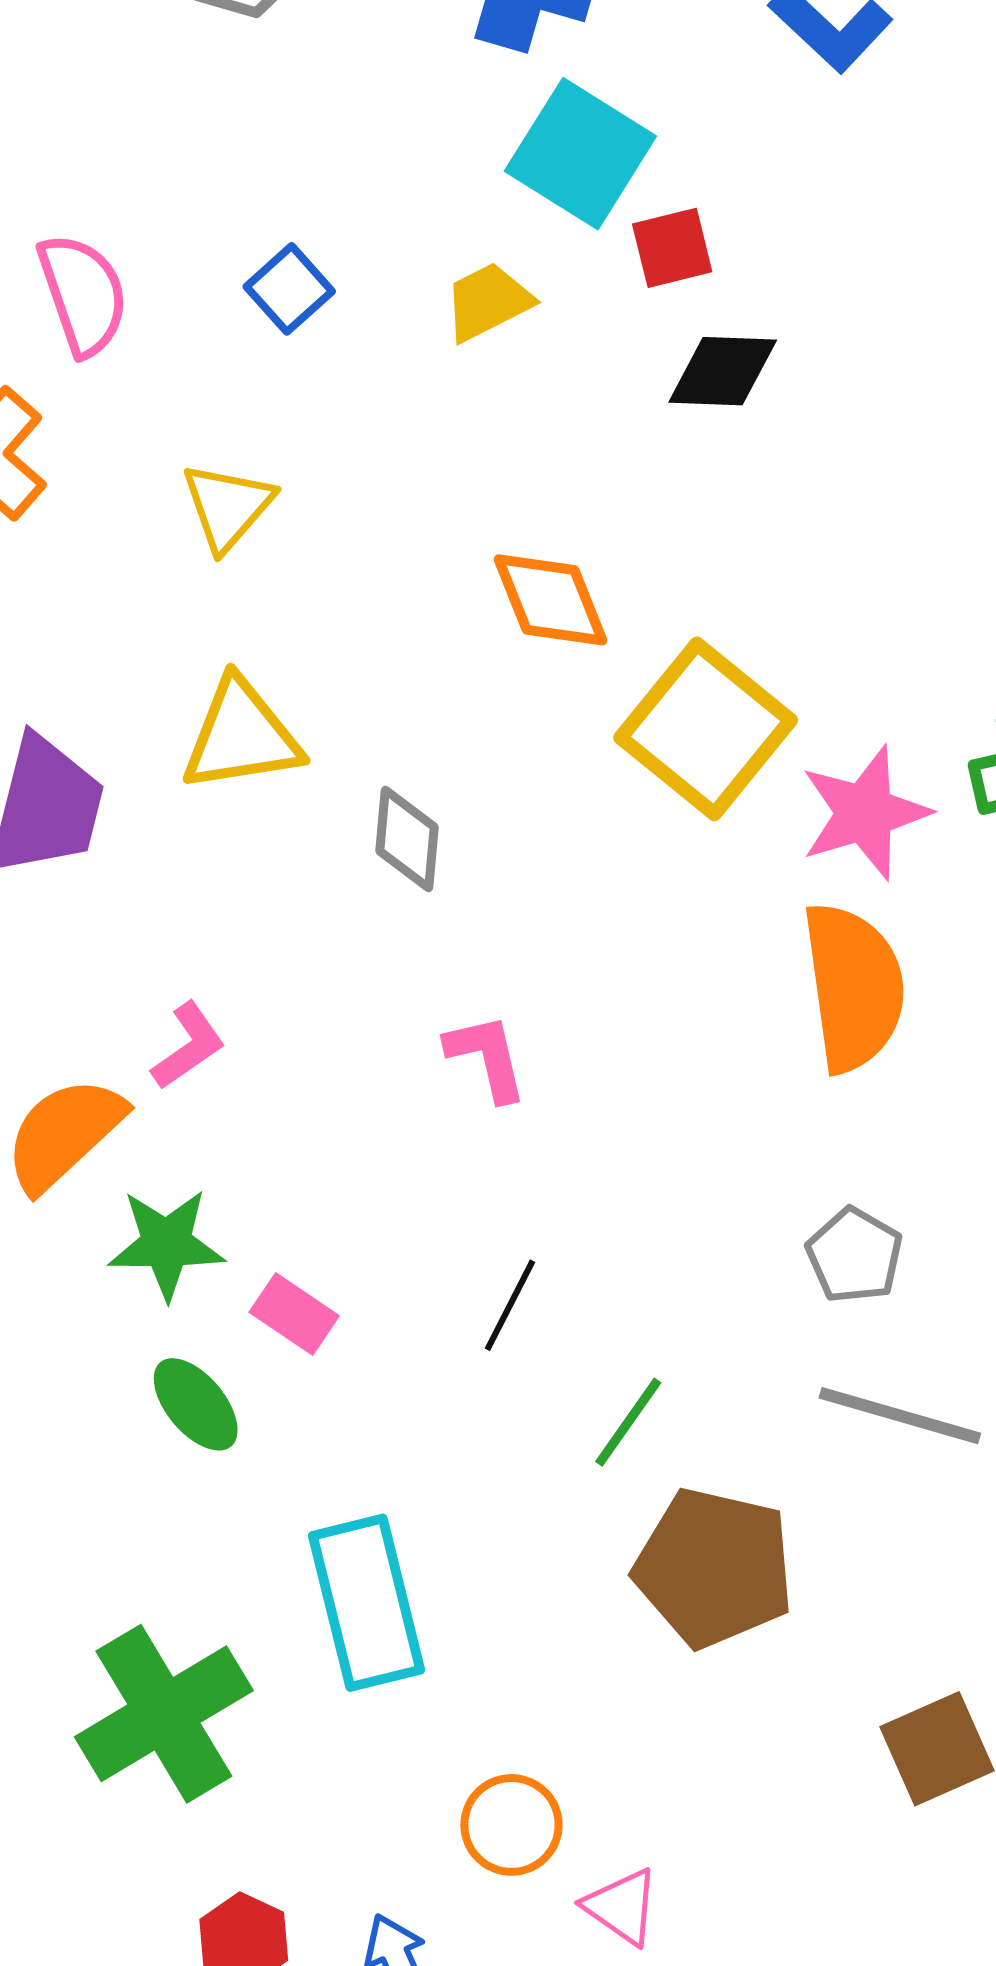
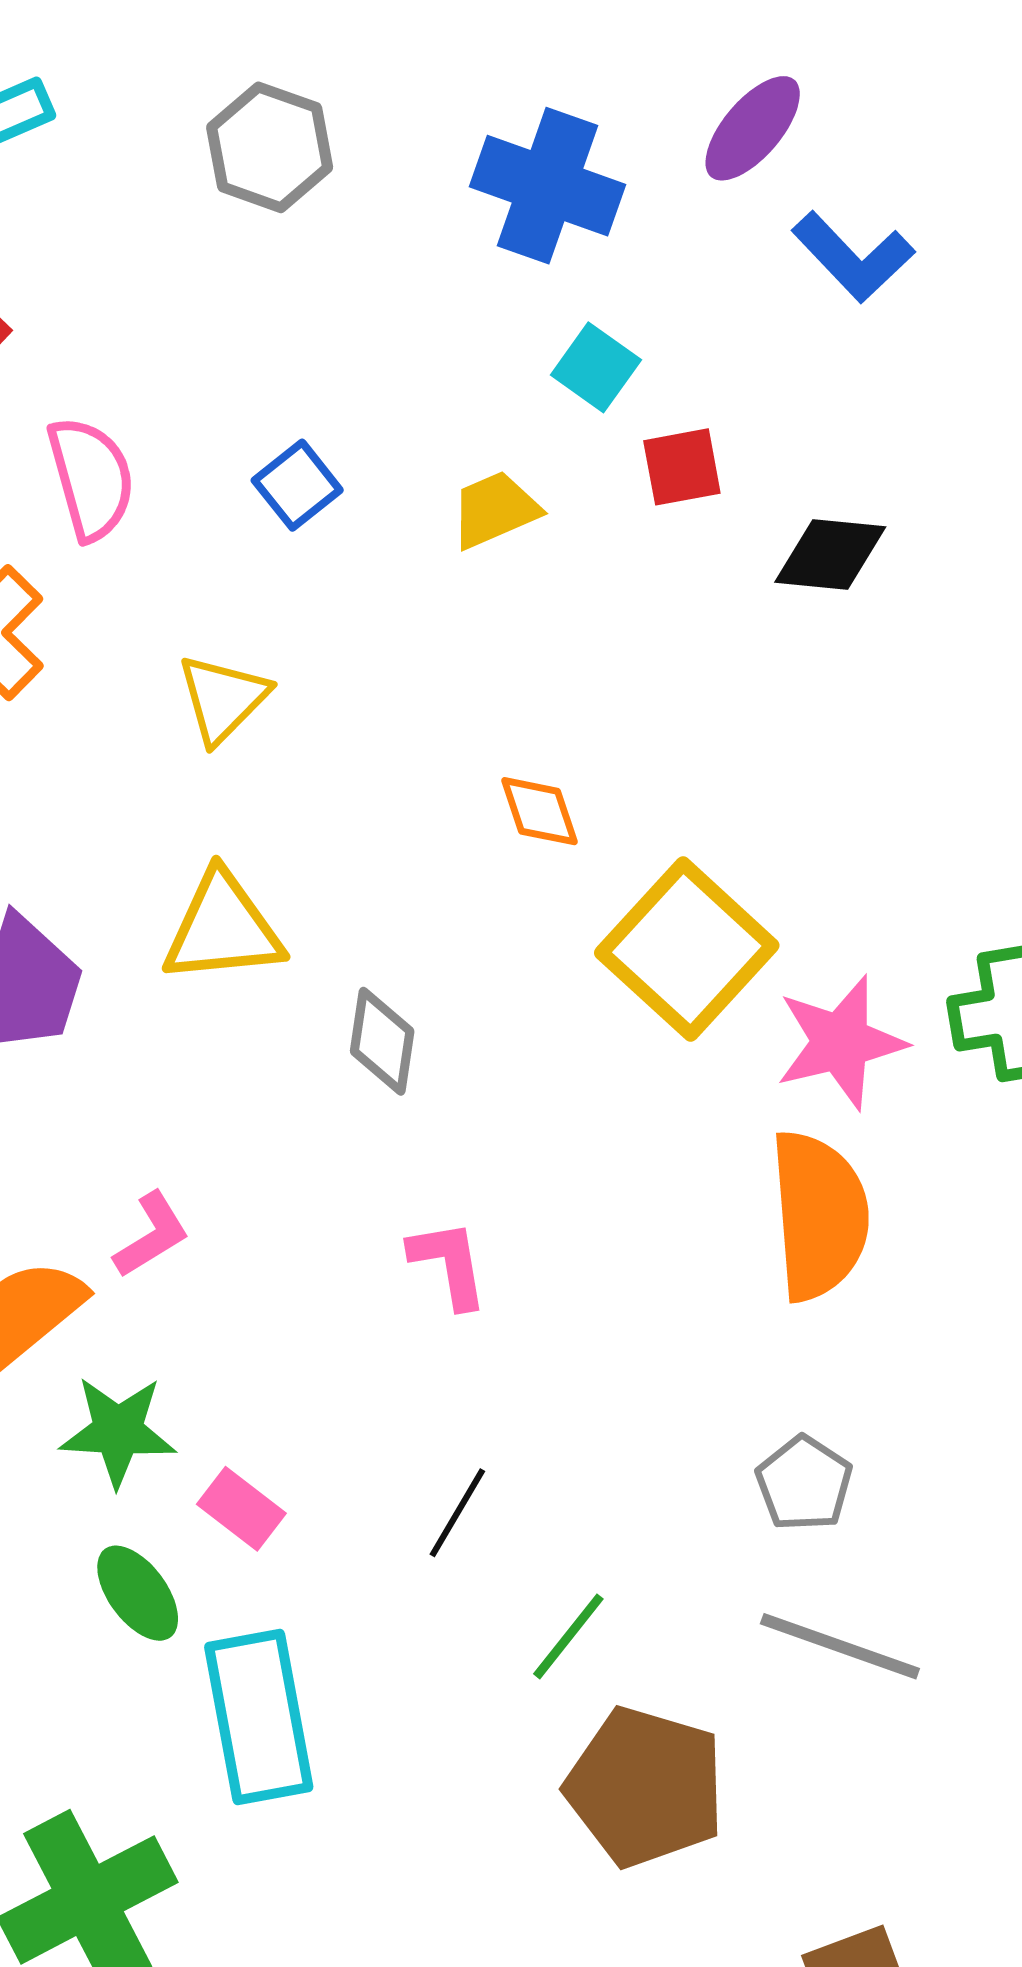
cyan square: (580, 154) -> (596, 367), size x0.6
black diamond: (723, 371) -> (830, 555), moved
orange diamond: (550, 600) -> (540, 811), size x0.7
cyan rectangle: (367, 1603) -> (259, 1717), moved

